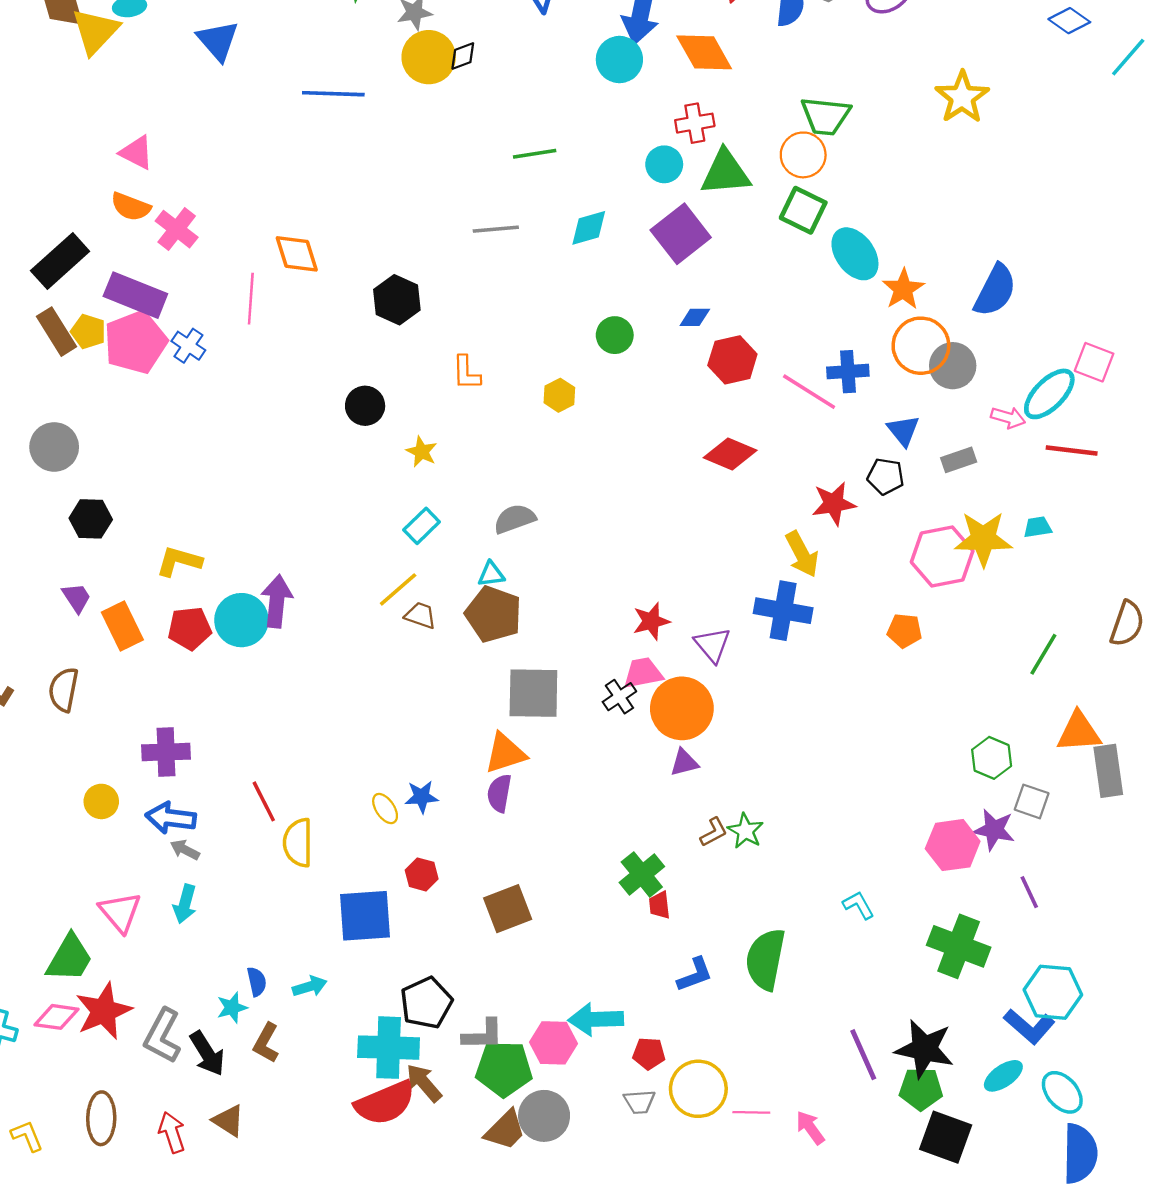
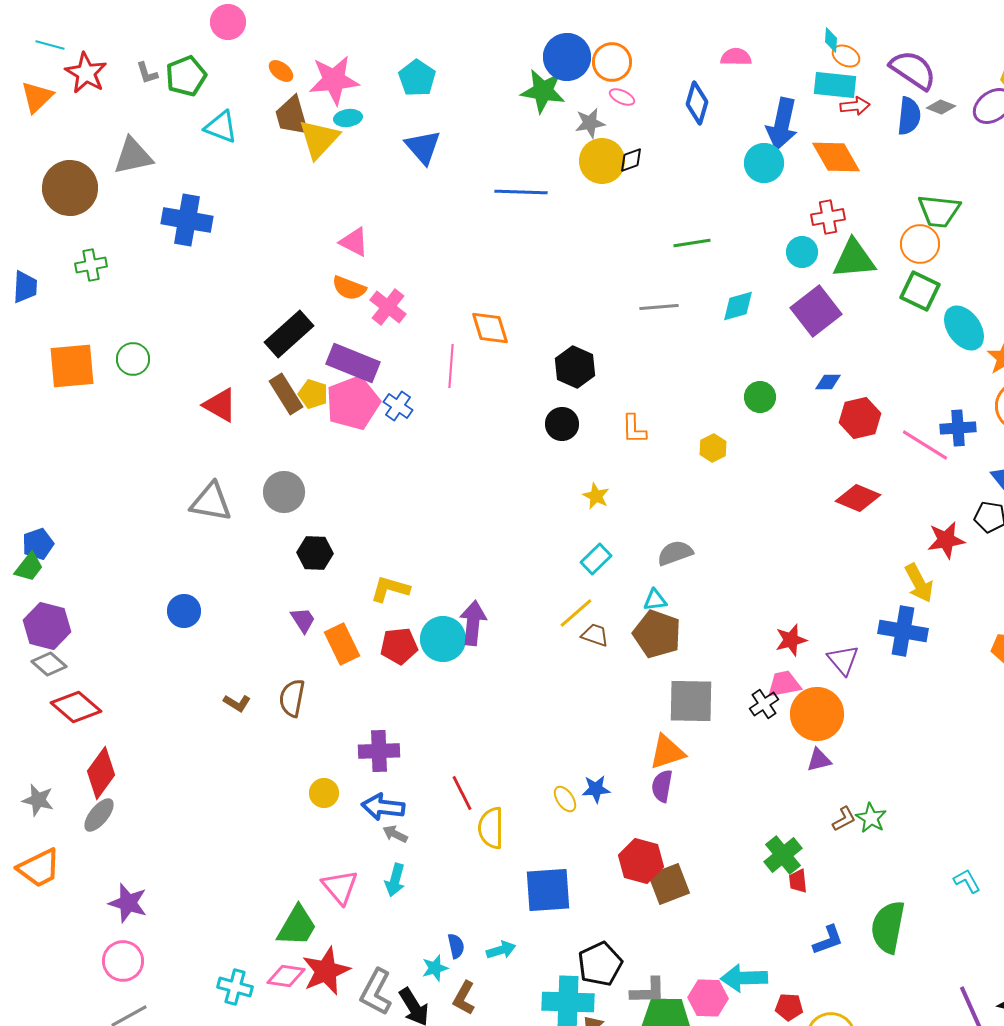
black circle: (365, 406) -> (562, 424), moved
red hexagon: (422, 874) -> (641, 861), moved, size x1.6

